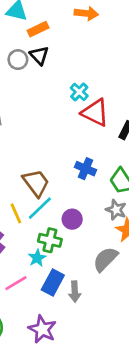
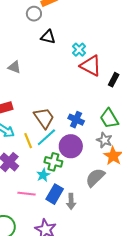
black triangle: (39, 55) -> (48, 37), moved, turned -35
gray circle: (18, 60) -> (34, 14), moved
blue cross: (85, 169) -> (76, 120), moved
purple circle: (72, 219) -> (71, 146), size x1.5
pink line: (16, 283) -> (27, 194), turned 36

